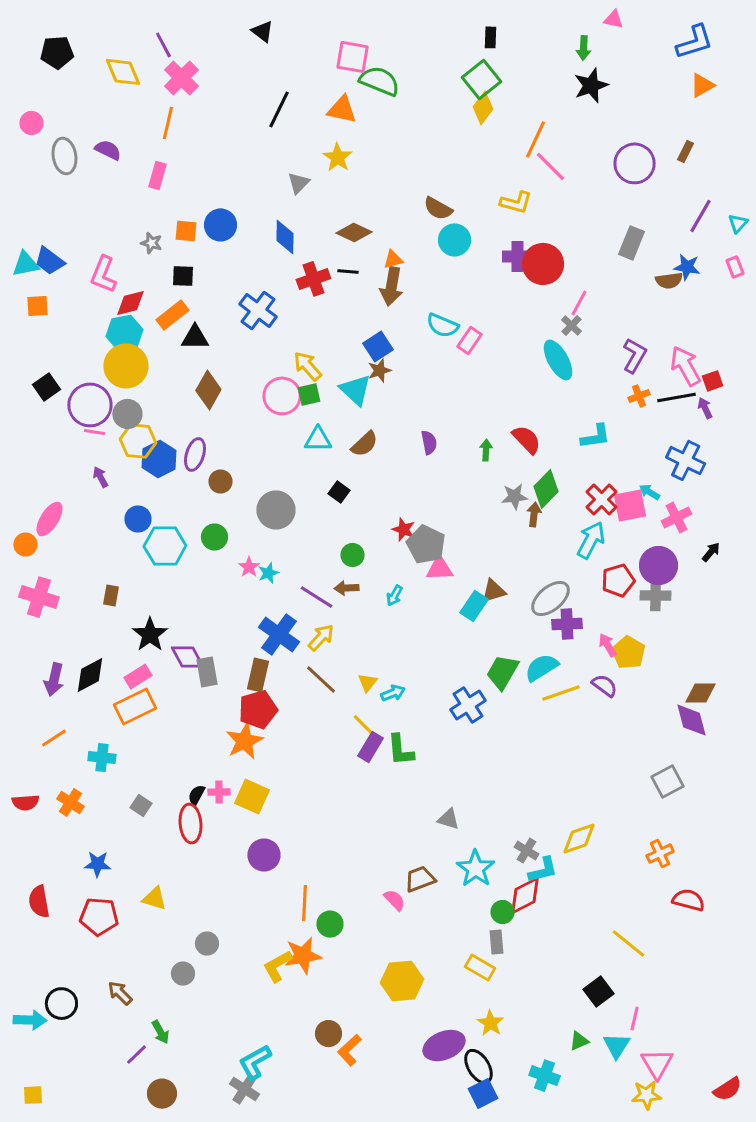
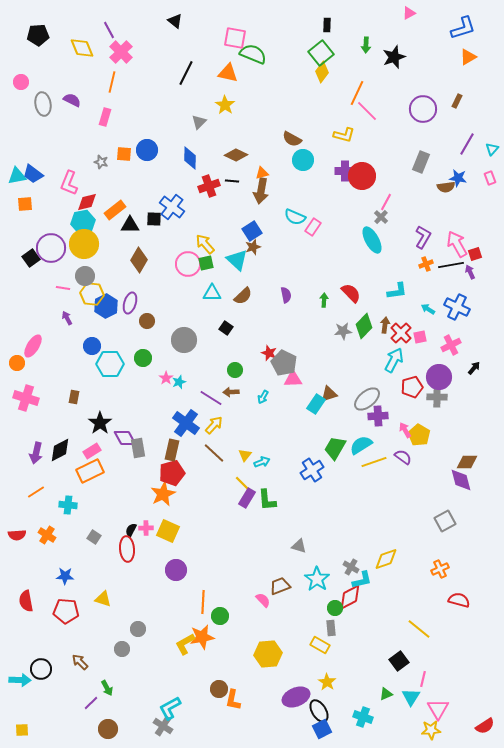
pink triangle: (614, 19) -> (409, 13), turned -40
green arrow: (584, 48) -> (366, 45), moved
black square: (183, 276) -> (154, 219), moved
purple circle: (90, 405) -> (51, 248), moved
cyan arrow: (650, 492) -> (428, 309), moved
pink square: (630, 505) -> (420, 337), size x0.6
brown arrow: (534, 514) -> (385, 325), moved
orange L-shape: (349, 1050) -> (233, 700), turned -35

